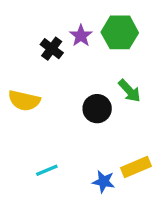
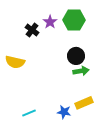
green arrow: (130, 91) -> (81, 71), moved, turned -56
black circle: (97, 109) -> (76, 56), moved
cyan line: (47, 170) -> (29, 113), moved

